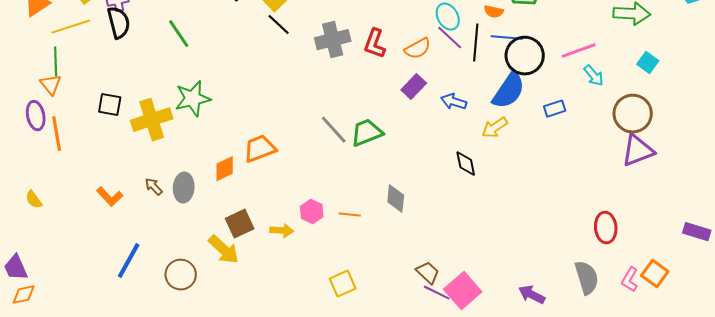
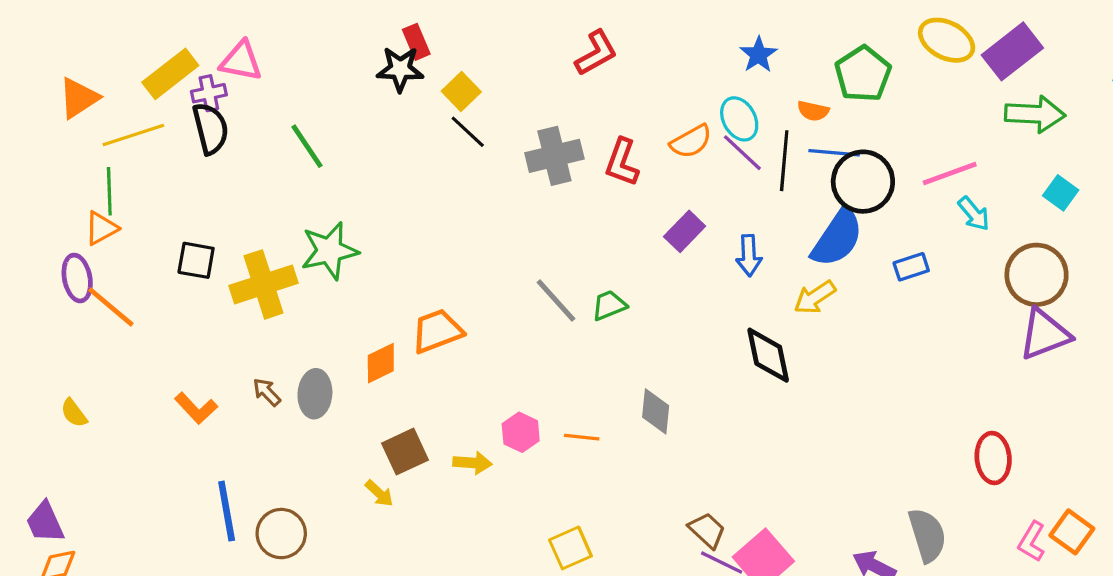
orange semicircle: (418, 49) -> (691, 141), moved
orange triangle: (51, 85) -> (101, 228), turned 40
blue arrow: (454, 102) -> (749, 256), turned -110
green trapezoid: (367, 133) -> (609, 305), size x0.7
orange line: (57, 134) -> (111, 307), turned -40
black diamond: (466, 164) -> (768, 355), size x1.4
yellow arrow: (224, 250) -> (379, 493), size x0.6
blue line: (129, 261) -> (227, 511), turned -39
brown circle: (181, 275) -> (281, 534), moved
gray semicircle: (587, 278) -> (927, 535), moved

